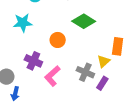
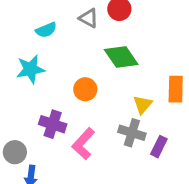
green diamond: (84, 21) -> (121, 57), turned 30
yellow triangle: (103, 61) -> (143, 105), moved

